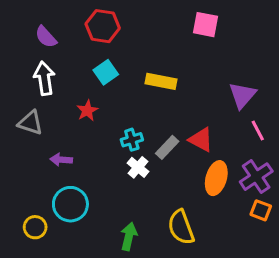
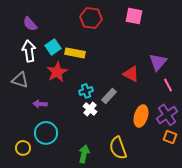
red hexagon: (103, 26) -> (91, 18), moved
cyan square: (106, 72) -> (53, 47), moved
yellow rectangle: (161, 81) -> (75, 53), moved
red star: (87, 111) -> (57, 72), size x1.5
red triangle: (201, 140) -> (131, 74), moved

